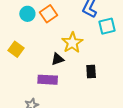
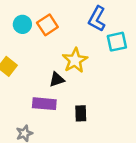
black rectangle: (91, 71) -> (81, 113), moved

